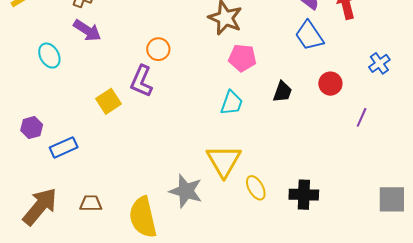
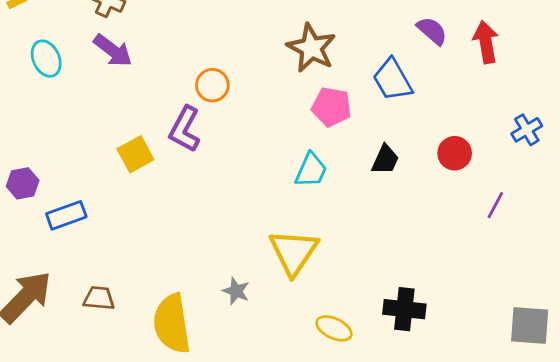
blue trapezoid: (309, 36) -> (392, 80), moved
cyan ellipse: (49, 56) -> (46, 59), moved
yellow ellipse: (256, 188) -> (334, 328), moved, turned -40
gray star: (186, 191) -> (236, 291), size x0.6

